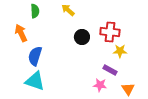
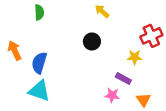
yellow arrow: (68, 10) -> (102, 11), moved
red cross: (110, 32) -> (151, 36), moved, turned -30
orange arrow: (21, 33) -> (15, 50), moved

